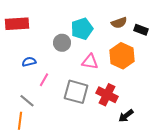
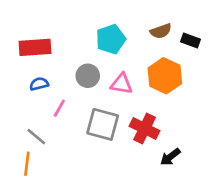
red rectangle: (17, 24) -> (35, 47), moved
gray circle: (62, 43) -> (88, 76), moved

